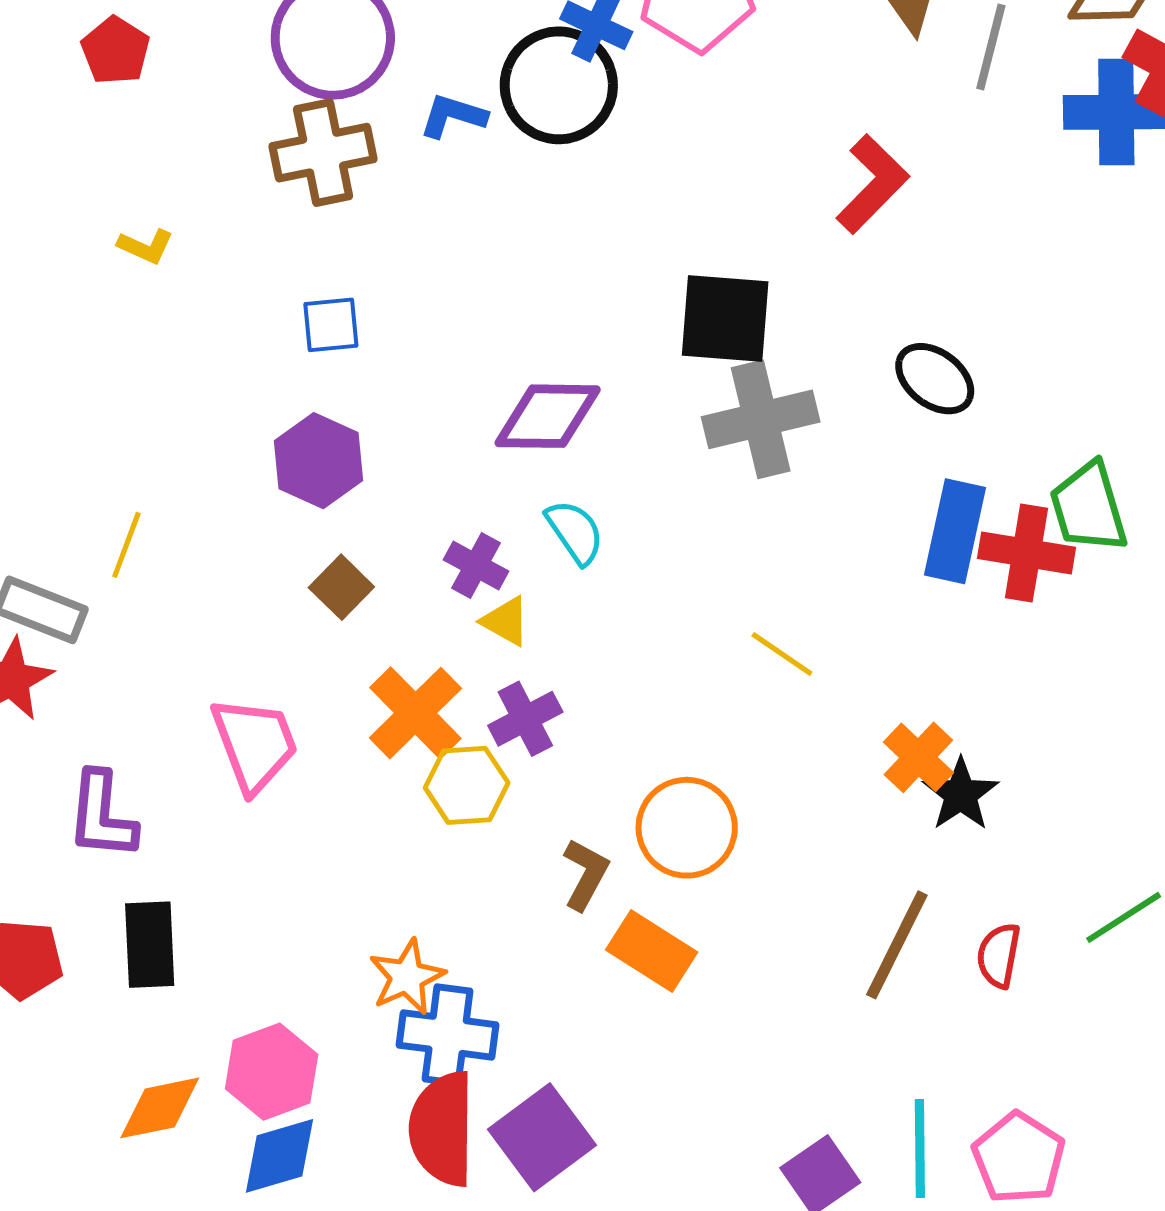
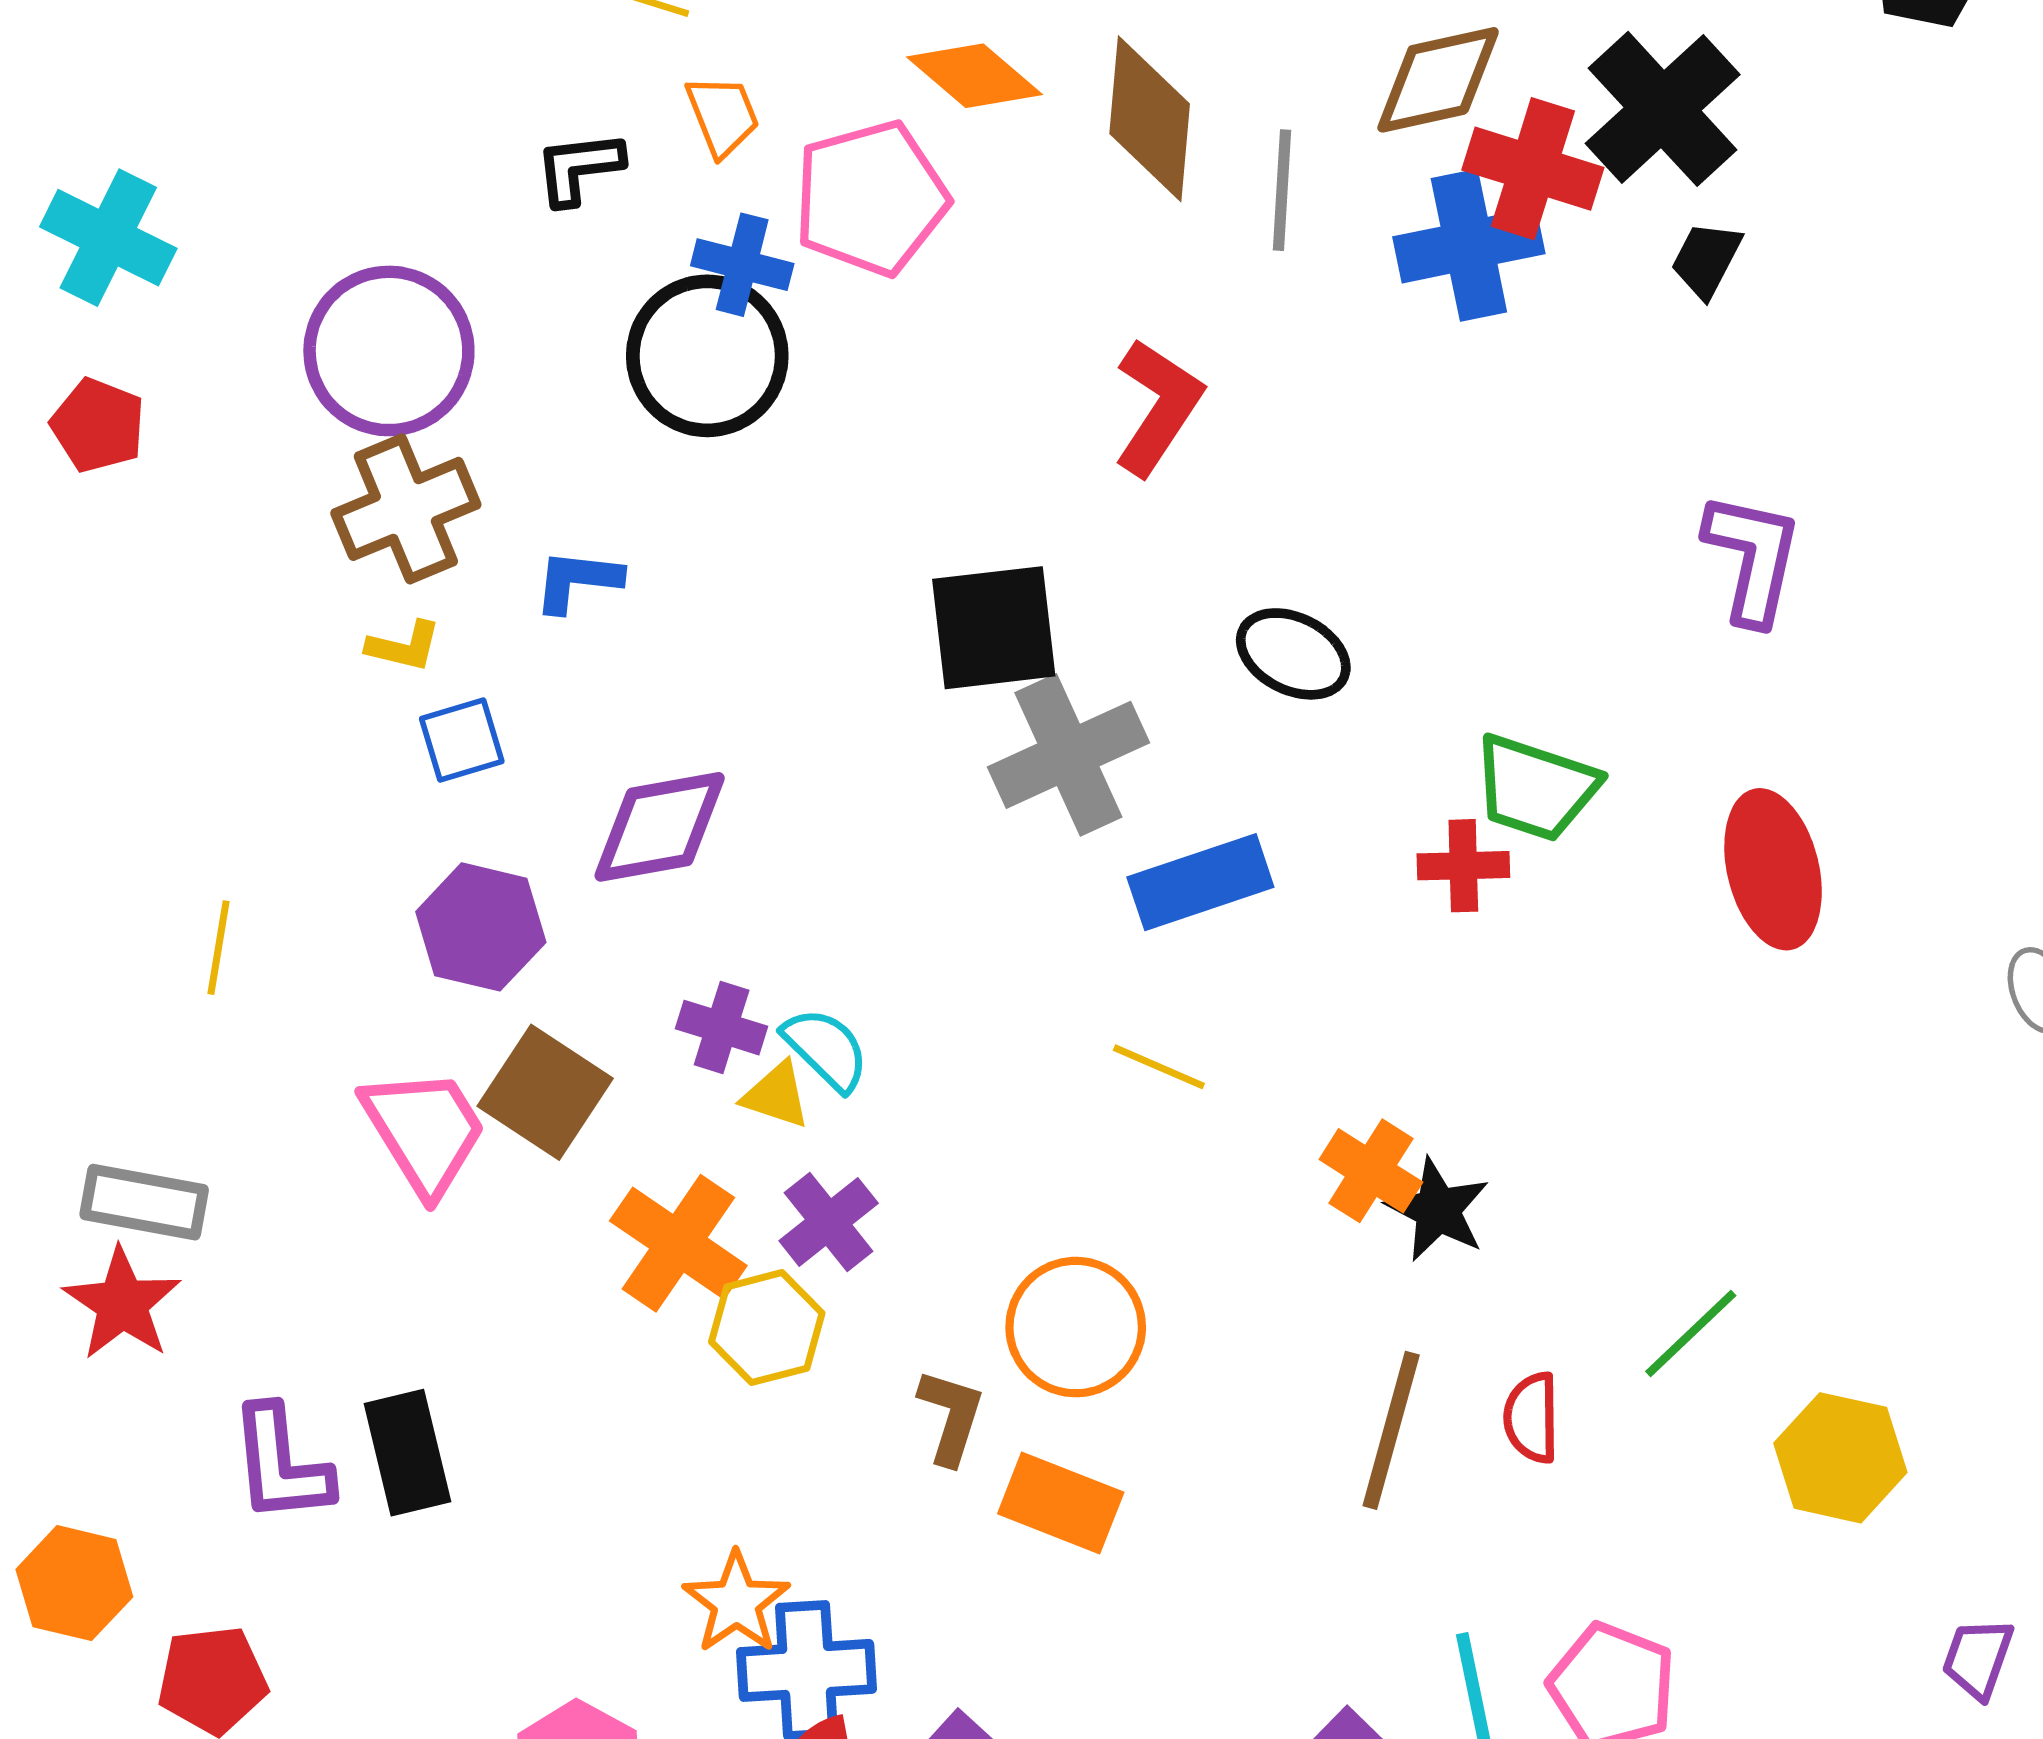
blue L-shape: (453, 116) -> (577, 581), moved
yellow L-shape: (146, 246) -> (404, 646), moved
purple diamond: (548, 416) -> (660, 827), moved
green trapezoid: (1089, 507) -> (1535, 788), turned -44
blue rectangle: (955, 531) -> (1200, 882), moved, turned 70
cyan semicircle: (575, 532) -> (826, 1049), moved
yellow line: (126, 545) -> (219, 948), moved
red cross: (1026, 553) -> (1463, 866), size x0.7
brown square: (341, 587) -> (545, 1092), size x1.5
pink trapezoid: (255, 744) -> (424, 1131), moved
black rectangle: (150, 945) -> (407, 1453), moved

